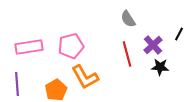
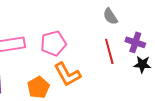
purple cross: (153, 45) -> (135, 42), turned -30

